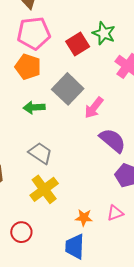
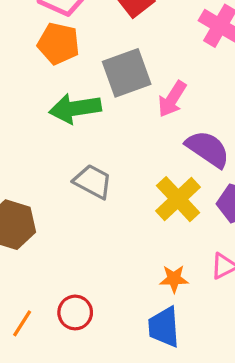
gray square: (68, 89) -> (127, 73), turned 32
green arrow: (34, 107) -> (75, 108), size x1.4
yellow cross: (44, 189) -> (178, 199), moved

